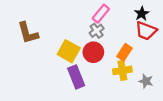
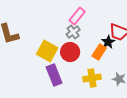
black star: (142, 14) -> (108, 42), moved
yellow cross: (122, 70) -> (92, 78), moved

